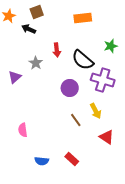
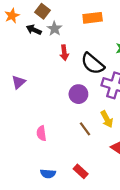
brown square: (37, 12) -> (42, 11), turned -32
gray star: (36, 63) -> (54, 29), moved
pink semicircle: (23, 130) -> (41, 133), moved

